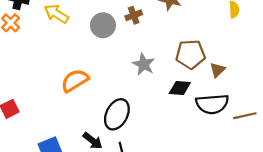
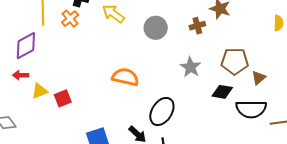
brown cross: (134, 15) -> (197, 26), moved
orange semicircle: (75, 81) -> (125, 77), turned 40

